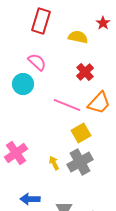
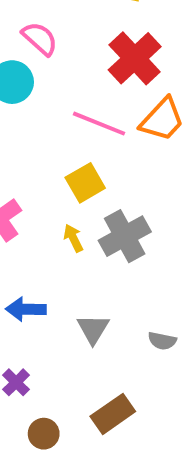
red cross: (85, 72) -> (135, 58), size x1.5
yellow square: (81, 133) -> (85, 183), moved

